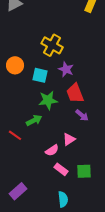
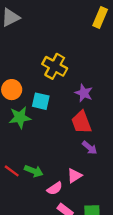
purple star: (66, 69) -> (84, 93), moved
green star: (48, 100) -> (20, 117), moved
green arrow: (34, 120) -> (34, 171), moved, turned 49

